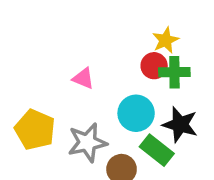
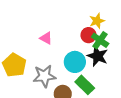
green cross: (174, 72) -> (100, 40), turned 30
black star: (180, 125) -> (98, 56), moved

